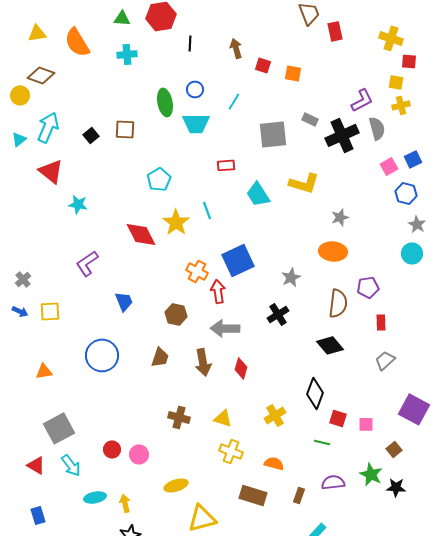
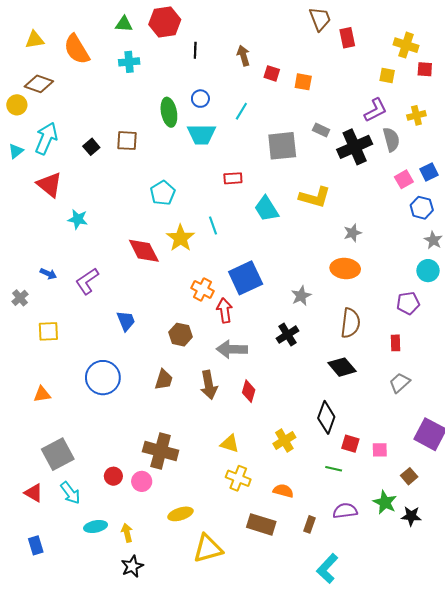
yellow square: (396, 82) -> (387, 76), moved
purple pentagon: (368, 287) -> (408, 303), moved
blue arrow: (20, 311) -> (48, 274), moved
brown cross: (179, 417) -> (161, 451), moved, size x1.5

